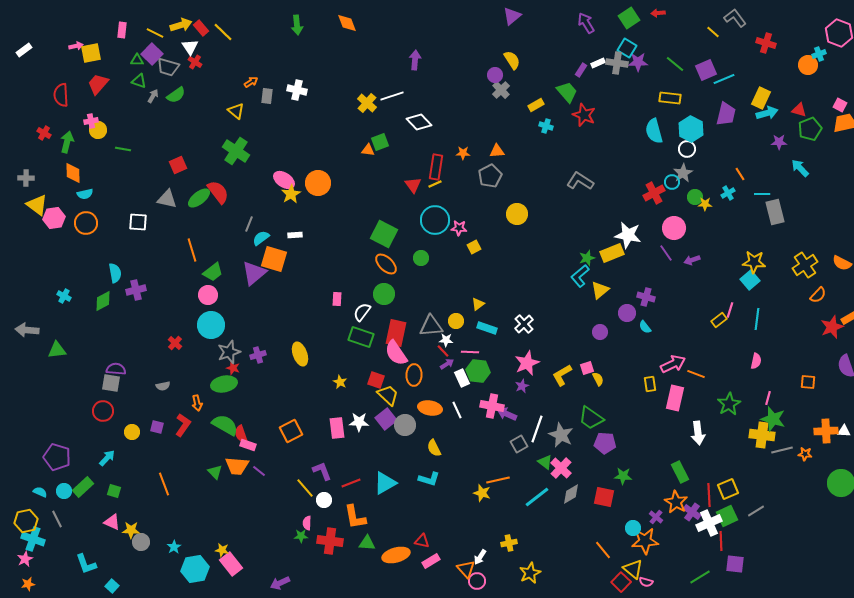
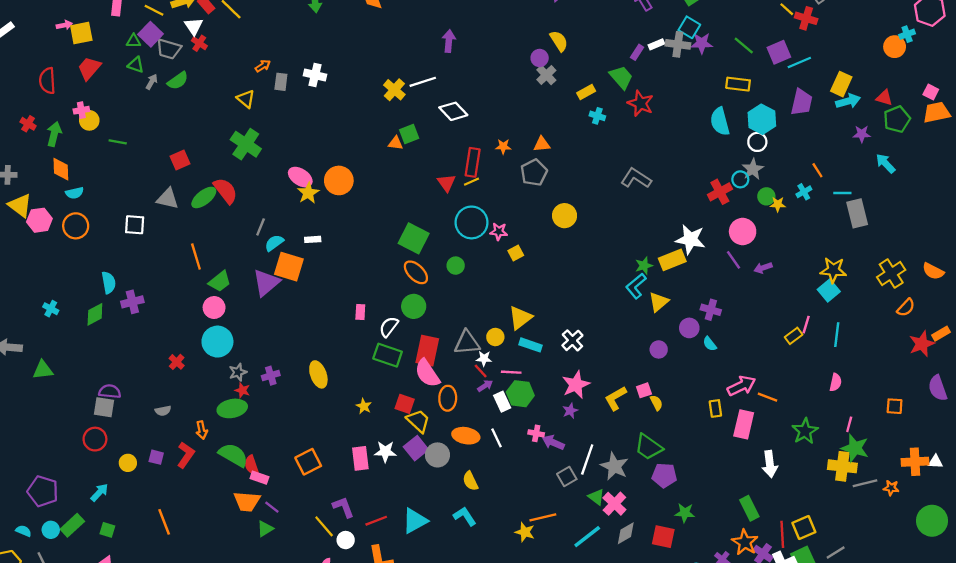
red cross: (766, 43) -> (806, 18), moved
yellow triangle: (478, 304) -> (520, 318), size x1.6
gray star: (229, 352) -> (238, 372), size x0.7
pink cross: (492, 406) -> (536, 433), size x0.6
green triangle: (215, 472) -> (265, 529), moved, turned 42
cyan L-shape: (429, 479) -> (465, 516), turned -140

